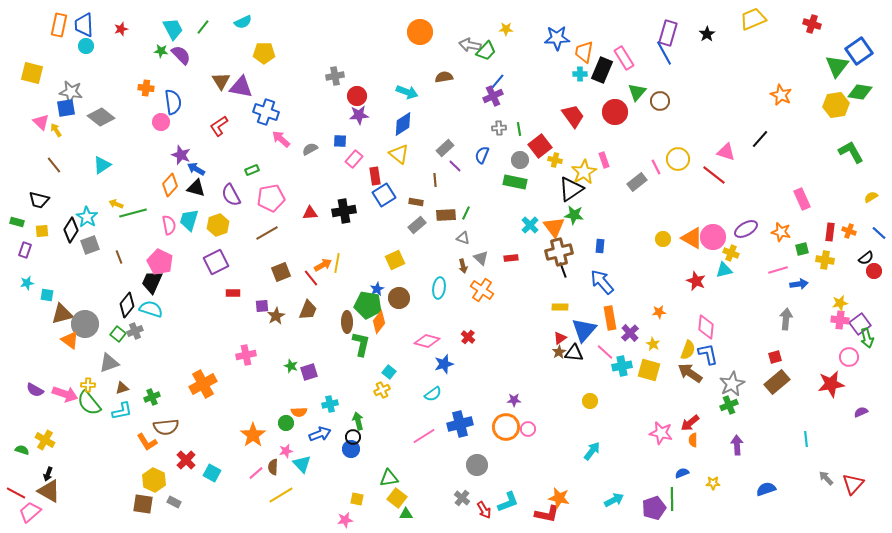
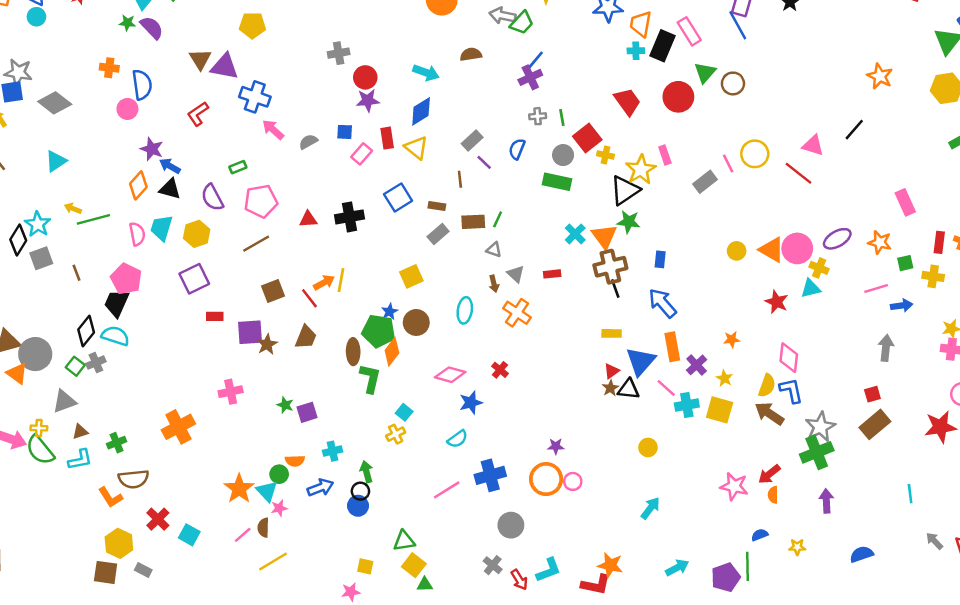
red rectangle: (375, 176) -> (387, 138), moved
purple square: (262, 306) -> (250, 332), size x1.6
green cross: (729, 405) -> (817, 452), size x1.5
cyan triangle: (302, 464) -> (267, 491), moved

